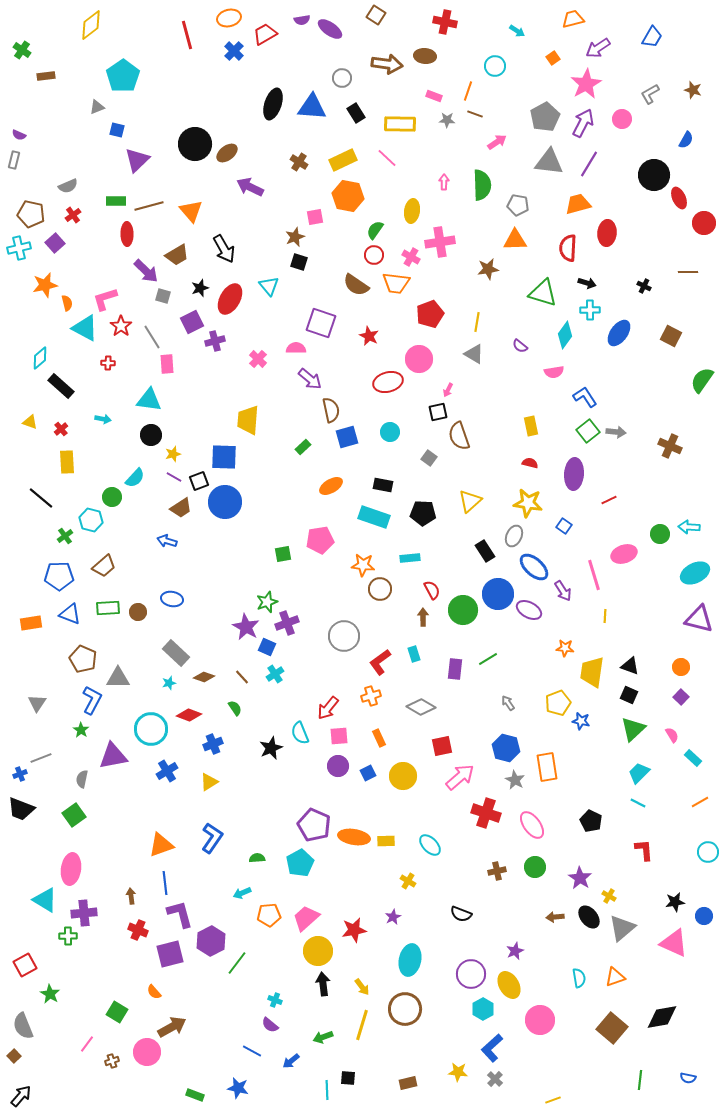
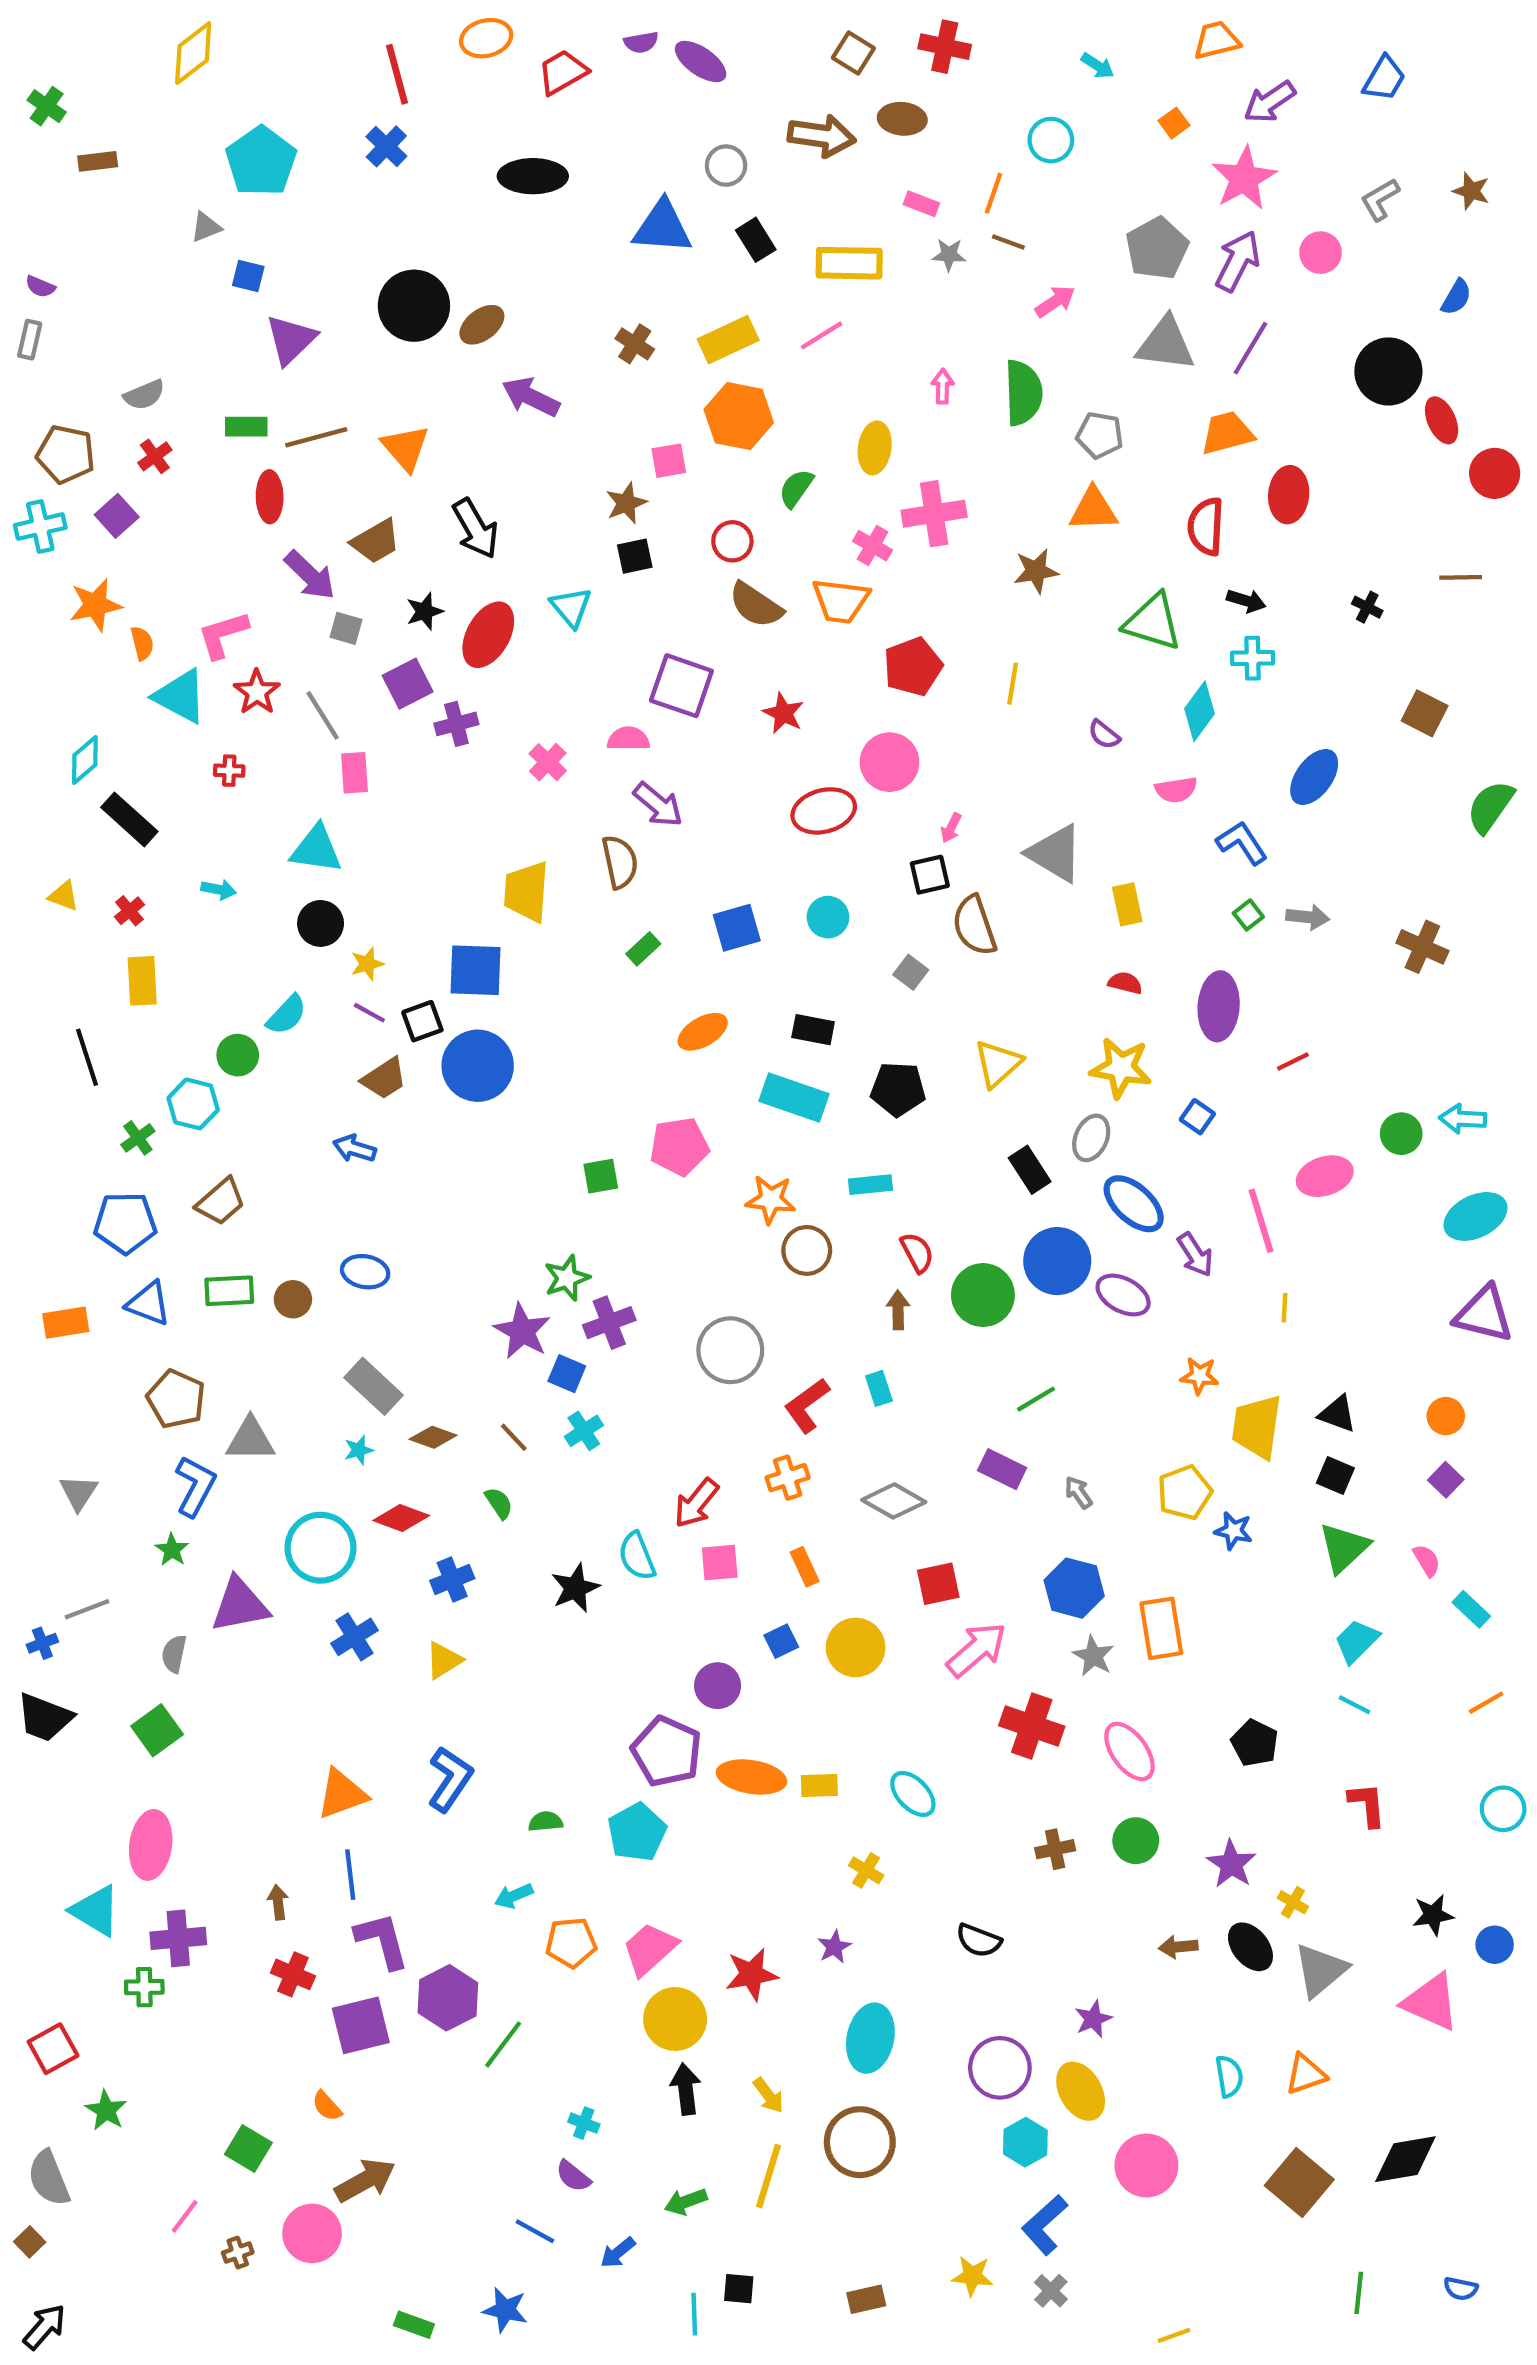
brown square: (376, 15) -> (853, 53), moved
blue cross: (234, 51) -> (386, 146), moved
black ellipse: (273, 104) -> (533, 176), moved, turned 72
pink line: (387, 158) -> (822, 335), turned -75
red circle: (374, 255) -> (732, 541), moved
black square: (299, 262) -> (635, 556), turned -30
blue ellipse: (619, 333) -> (1314, 777), moved
gray triangle: (474, 354) -> (1055, 853), moved, size x1.4
brown semicircle: (331, 410) -> (620, 862), moved
green square: (588, 431) -> (1248, 915), size x0.6
black line: (41, 498) -> (87, 1057), turned 32
purple rectangle: (455, 669) -> (1002, 1469), moved, turned -70
purple circle: (338, 766) -> (718, 1686), moved

